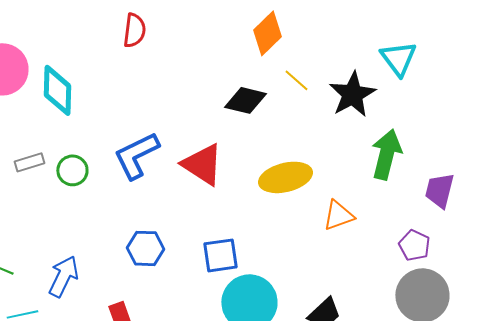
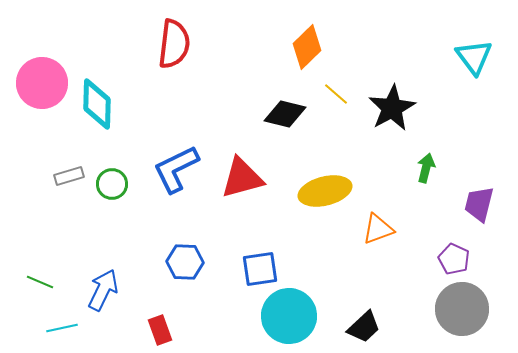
red semicircle: (134, 30) -> (174, 44), size x1.4
cyan triangle: (398, 58) -> (474, 57), moved
green arrow: (386, 154) -> (426, 168), size x0.6
red triangle: (202, 164) -> (242, 178), turned -48

